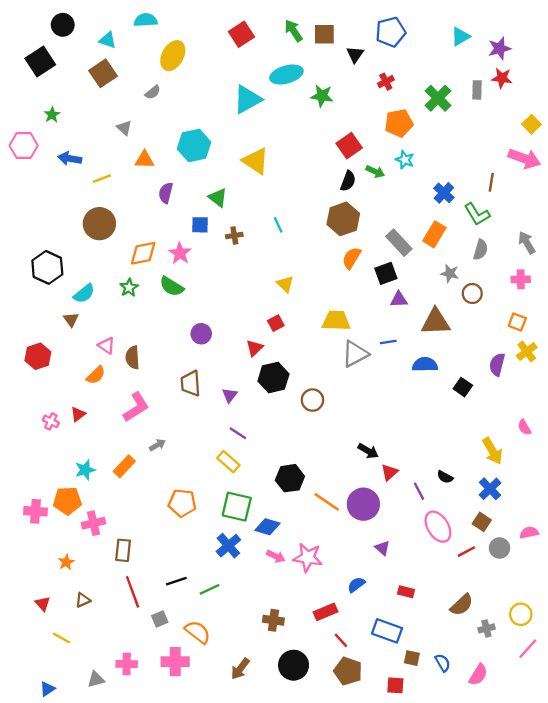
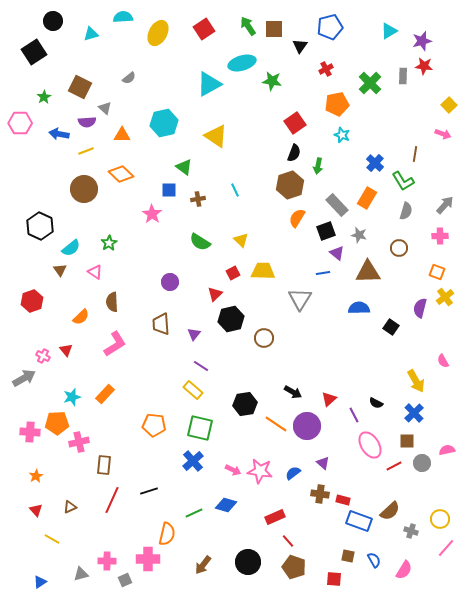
cyan triangle: (108, 40) -> (91, 34), turned -35
yellow ellipse: (173, 56) -> (158, 33), moved
brown square: (103, 73) -> (80, 87), moved, turned -30
pink arrow: (524, 159) -> (443, 134), size x0.6
green arrow: (375, 172) -> (318, 166), moved, turned 77
purple semicircle: (166, 193) -> (87, 122), moved, turned -108
gray arrow: (527, 243) -> (445, 205), turned 72
orange diamond: (143, 253) -> (121, 174), moved, turned 55
gray star: (450, 273) -> (359, 235), moved
green semicircle: (172, 286) -> (200, 242), moved
purple triangle: (399, 299) -> (337, 253), turned 42
yellow trapezoid: (336, 321) -> (263, 271), moved
blue line: (388, 342) -> (323, 273), moved
pink triangle: (107, 346) -> (95, 272), moved
gray triangle: (355, 354) -> (300, 299), turned -30
red triangle: (78, 414) -> (66, 350), turned -32
gray arrow: (157, 445) -> (24, 378), moved, size x1.6
black arrow: (368, 451) -> (293, 392), moved
brown square: (482, 522) -> (407, 441), turned -35
blue diamond: (267, 527) -> (226, 505), moved
orange star: (66, 562) -> (36, 476), moved
blue semicircle: (356, 585) -> (293, 473), moved
green line: (209, 589) -> (194, 513), moved
red line: (133, 592) -> (112, 500), turned 44
gray square: (160, 619) -> (125, 580), moved
brown cross: (273, 620) -> (320, 494), moved
gray cross: (486, 628) -> (411, 531), turned 32
blue rectangle: (387, 631) -> (359, 521), moved
orange semicircle: (198, 632) -> (167, 534), turned 65

